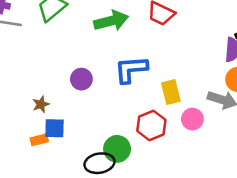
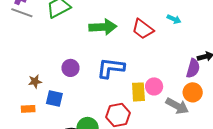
pink circle: (192, 119) -> (154, 86), moved
blue square: (55, 128) -> (54, 98), moved

